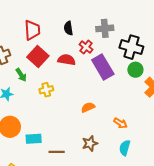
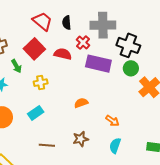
gray cross: (105, 28) -> (103, 25), size x1.4
red trapezoid: (32, 30) -> (42, 21), moved, turned -50
purple rectangle: (103, 67) -> (98, 64), turned -50
cyan rectangle: (34, 139) -> (36, 113), moved, turned -35

